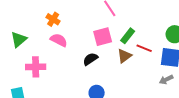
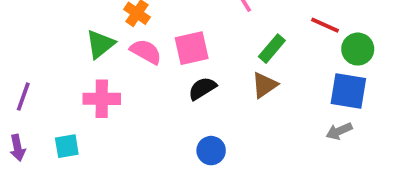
pink square: (103, 37) -> (192, 48), moved
green triangle: (19, 39) -> (100, 44), moved
red line: (144, 48) -> (325, 25), moved

